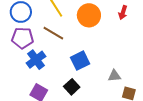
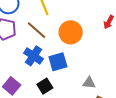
orange circle: (89, 15) -> (71, 32), moved
blue cross: (36, 60) -> (33, 56), moved, turned -30

